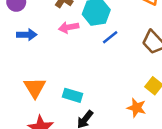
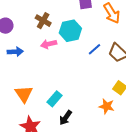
blue line: (110, 37) -> (94, 49), moved
cyan rectangle: (72, 95) -> (54, 99), turned -63

